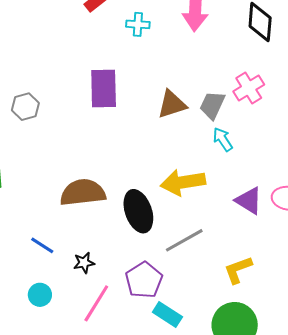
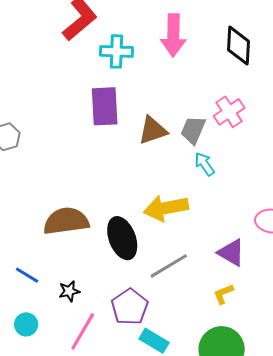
cyan cross: (138, 24) -> (116, 51), size x1.4
purple rectangle: (104, 89) -> (105, 106), moved
purple triangle: (249, 201) -> (231, 253), moved
yellow L-shape: (238, 270) -> (223, 294), size x0.7

